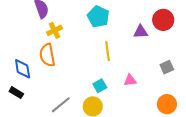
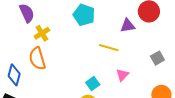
yellow line: (108, 51) -> (109, 48), moved, turned -60
blue diamond: (23, 69) -> (14, 75), turned 30
pink triangle: (130, 80) -> (122, 75), turned -32

